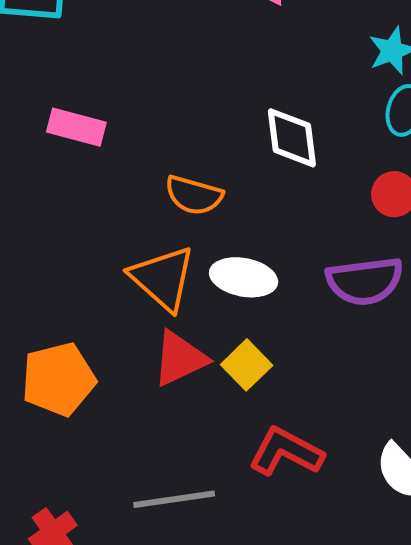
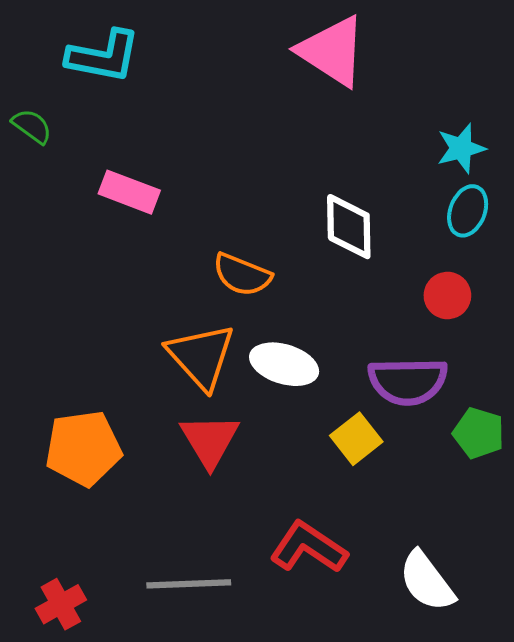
red triangle: (180, 359) -> (210, 440), turned -42
yellow square: (247, 365) -> (356, 439), moved

